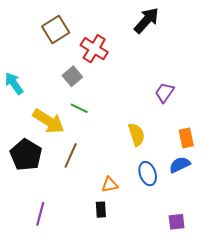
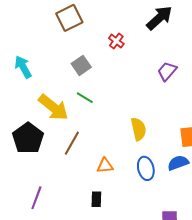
red cross: (94, 49) -> (116, 41), moved, size x0.6
purple trapezoid: (165, 93) -> (167, 71), moved
orange triangle: (110, 185) -> (105, 166), moved

